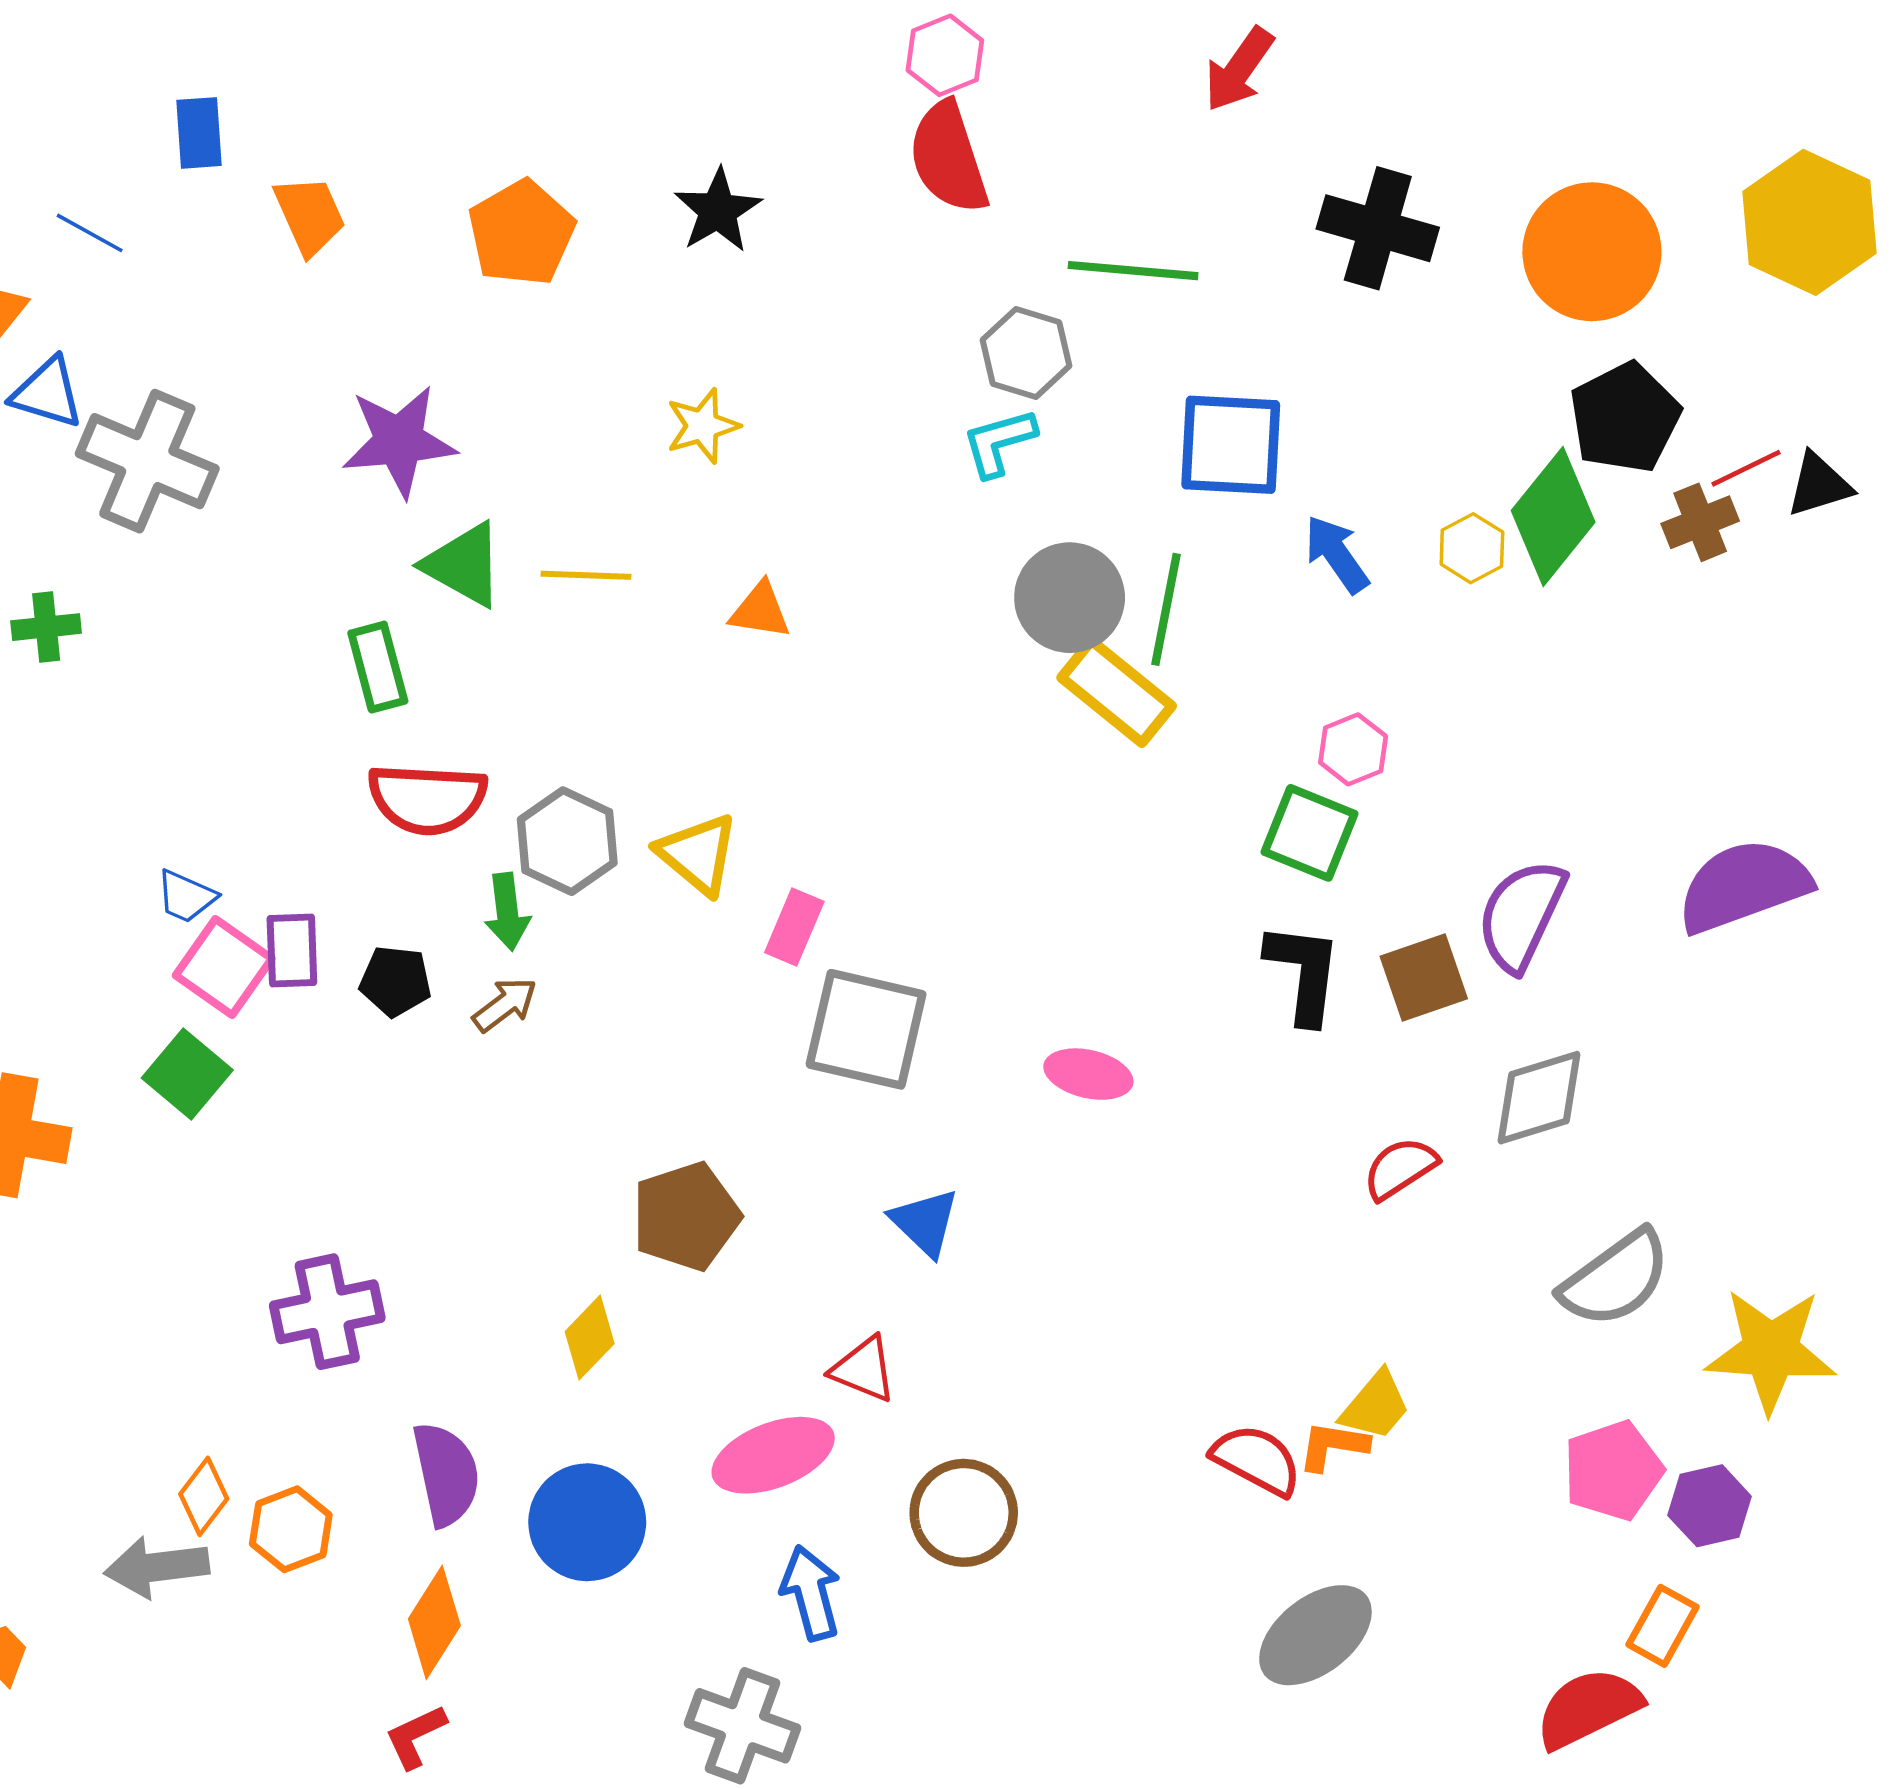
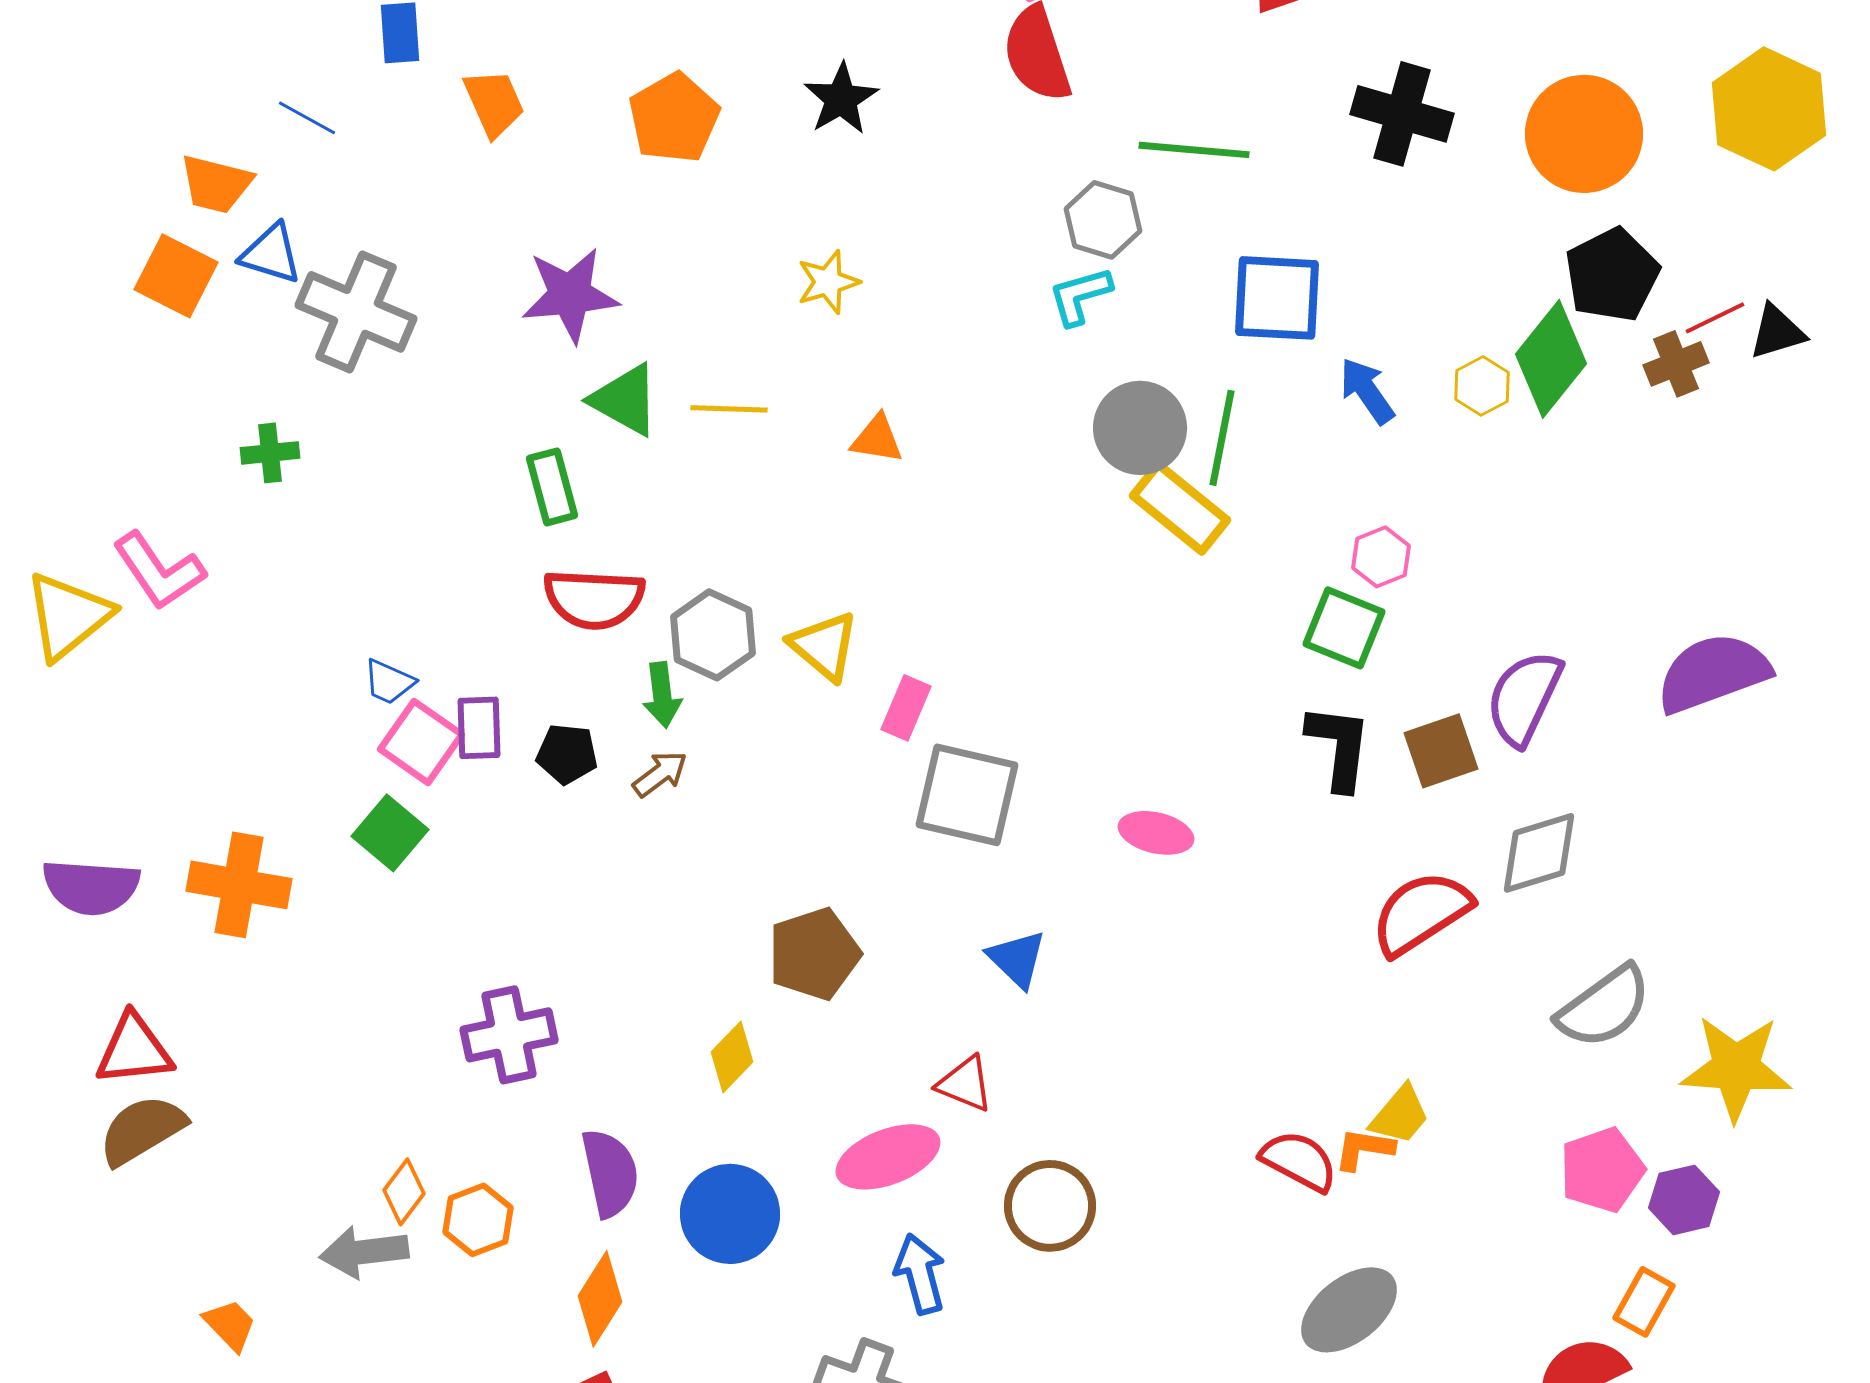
red semicircle: (1400, 1168) -> (1421, 913), size x1.6

